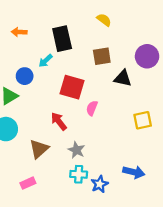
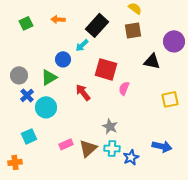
black rectangle: (62, 39) -> (97, 25), turned 55
brown square: (102, 56) -> (133, 30), moved
red arrow: (59, 121) -> (83, 92), moved
brown triangle: (39, 149) -> (88, 148), moved
pink rectangle: (28, 183) -> (66, 144), moved

